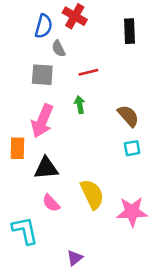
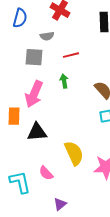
blue semicircle: (44, 26) -> (20, 18), moved
gray semicircle: (59, 49) -> (47, 36), turned -72
pink semicircle: (51, 203) -> (46, 173), moved

